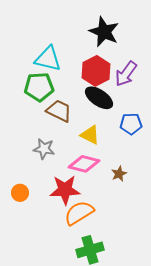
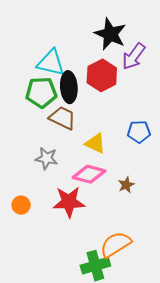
purple arrow: (126, 74) -> (134, 56), moved
black ellipse: (99, 98) -> (69, 87), moved, turned 52
orange semicircle: (79, 213) -> (116, 244), moved

